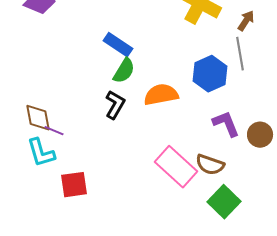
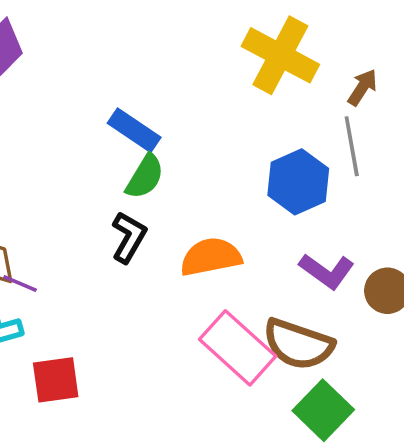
orange semicircle: (161, 95) -> (211, 257), moved
purple L-shape: (226, 124) -> (327, 271), turned 148
brown semicircle: (210, 165) -> (298, 344), size x1.4

